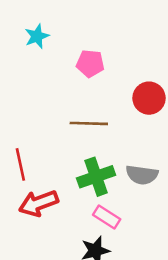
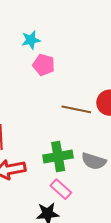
pink pentagon: (90, 63) -> (44, 65), moved
brown line: (89, 123) -> (76, 109), moved

